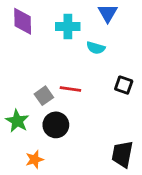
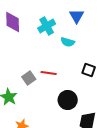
cyan cross: (68, 27) -> (47, 26), turned -30
black circle: (56, 125) -> (68, 100), moved

